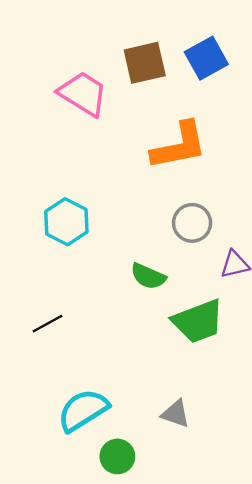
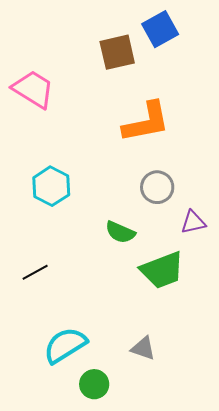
blue square: (206, 58) -> (160, 29), moved
pink trapezoid: (83, 94) -> (33, 89), moved

